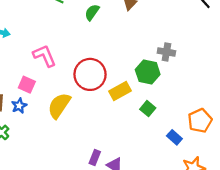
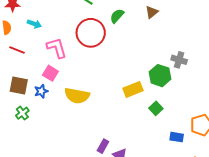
pink L-shape: (44, 56) -> (57, 48), moved
red circle: (90, 74) -> (91, 33), moved
yellow semicircle: (59, 106) -> (77, 96), turned -120
blue rectangle: (174, 137) -> (177, 137), turned -40

